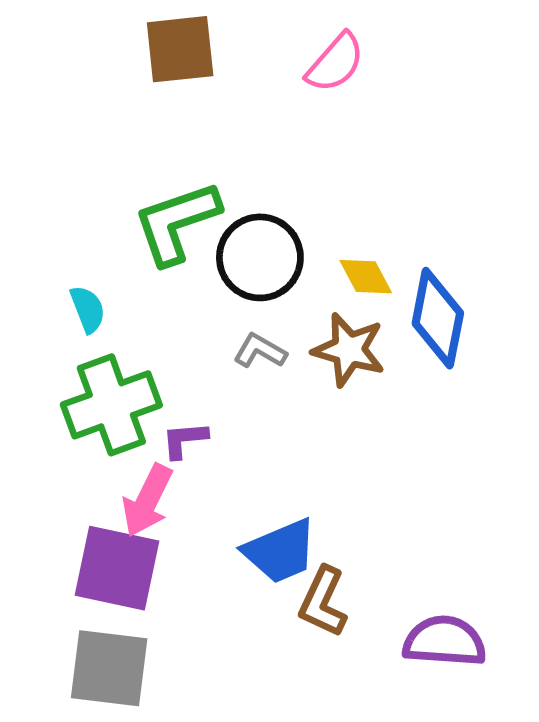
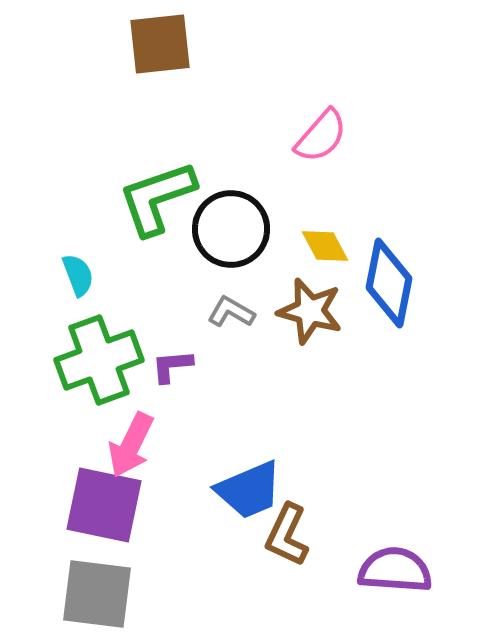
pink semicircle: (335, 63) -> (321, 136), moved
purple L-shape: (185, 440) -> (172, 366), moved

